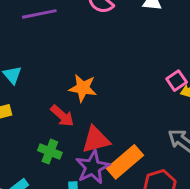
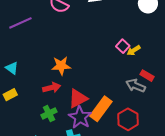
red arrow: (62, 116) -> (52, 88), turned -42
green cross: (50, 152) -> (49, 113), turned -35

